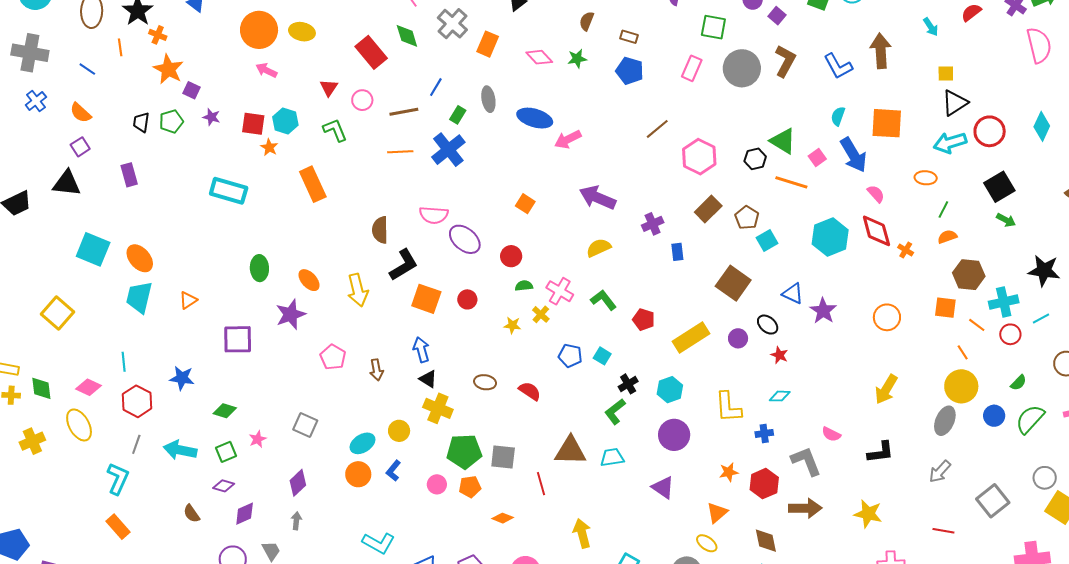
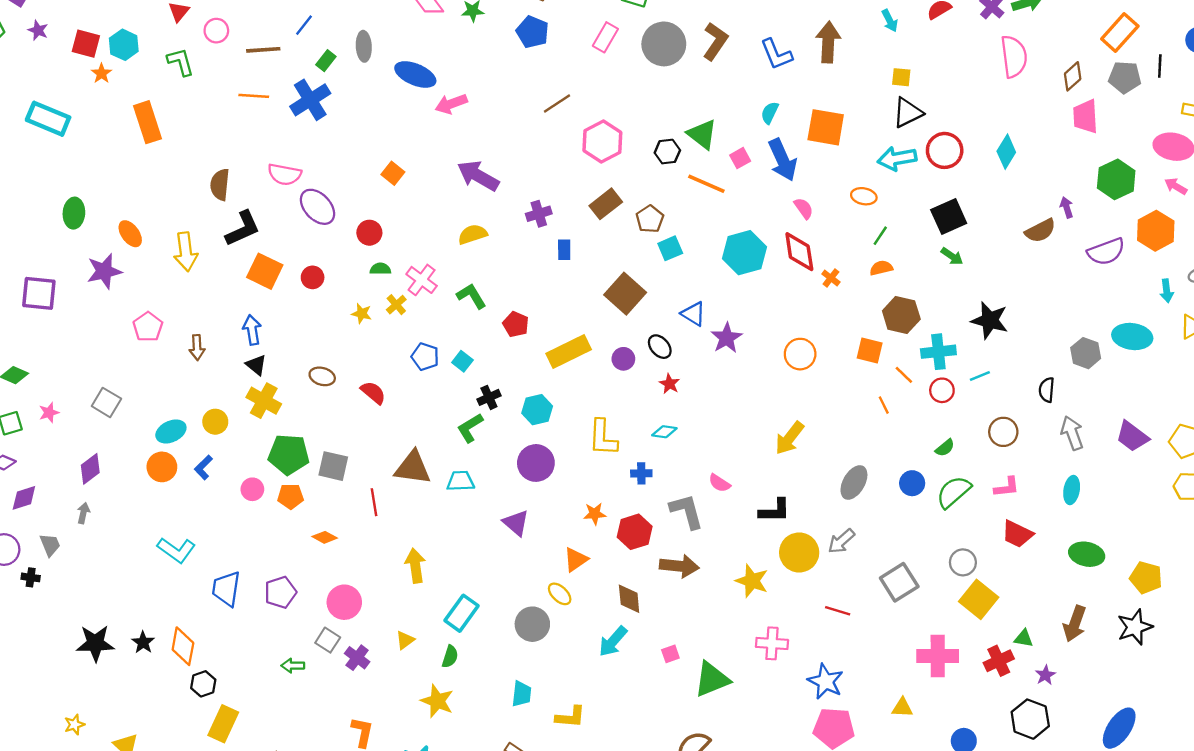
yellow circle: (961, 386) -> (799, 552), moved

